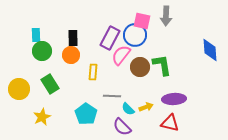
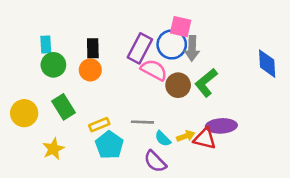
gray arrow: (166, 16) -> (192, 48), moved
pink semicircle: (121, 55) -> (154, 70), turned 80
green L-shape: (162, 65) -> (206, 83), turned -120
yellow rectangle: (93, 72) -> (99, 125), moved, turned 63
red triangle: (170, 123) -> (205, 139), moved

